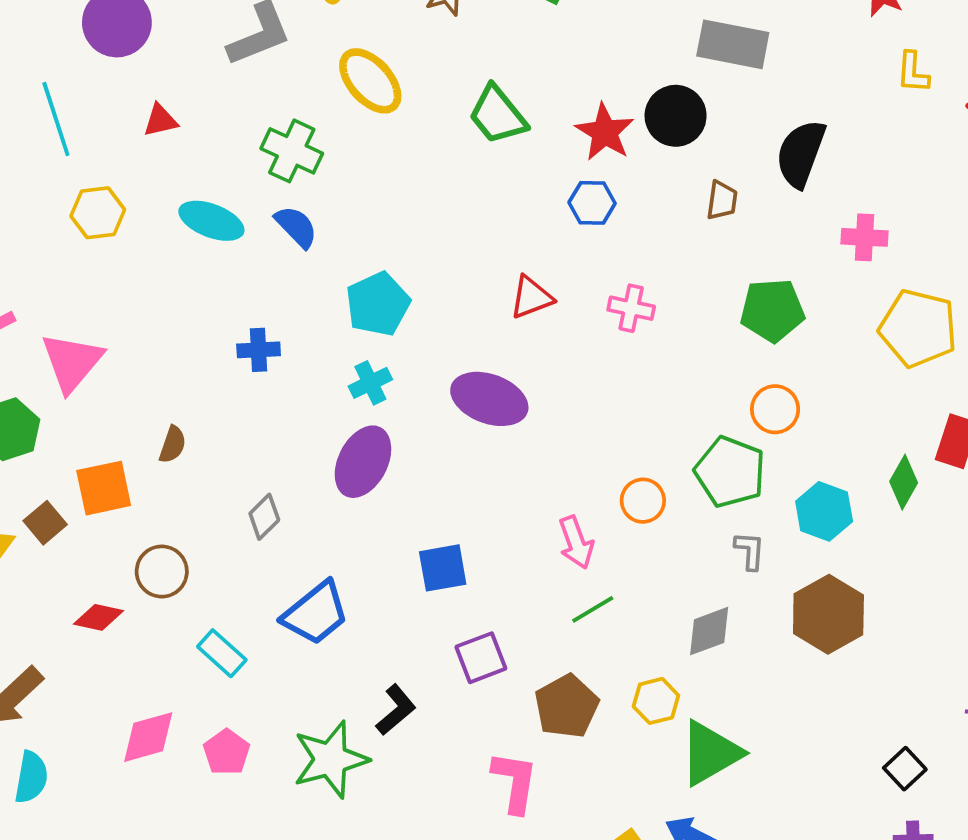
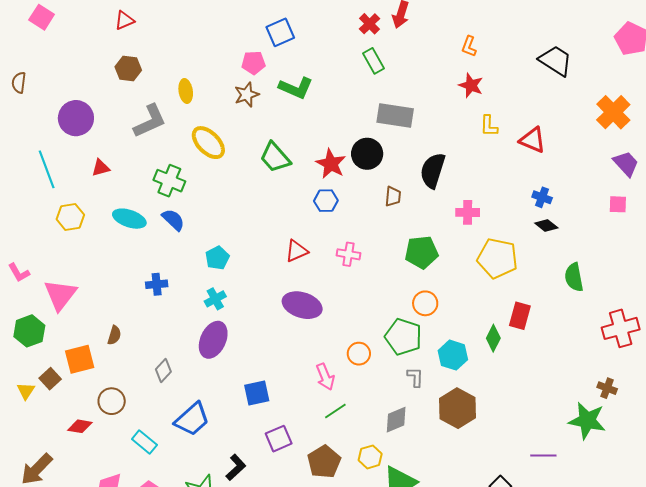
cyan pentagon: (378, 304) -> (217, 258), size x0.7
purple ellipse: (489, 399) -> (302, 305), moved

